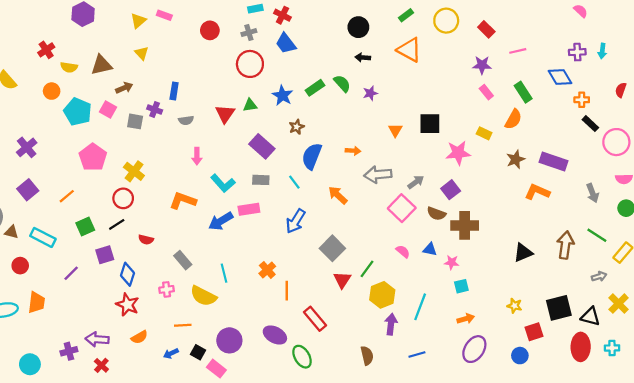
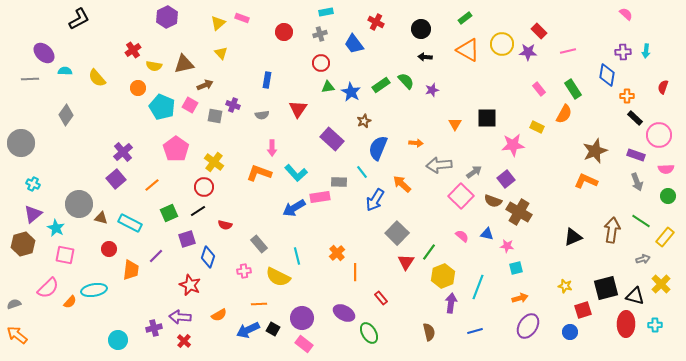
red cross: (282, 15) -> (376, 22), moved
yellow circle: (446, 21) -> (502, 44), moved
red circle: (250, 64) -> (321, 63), size x0.7
purple star: (482, 65) -> (528, 52), moved
blue diamond: (560, 77) -> (607, 75), turned 40
blue rectangle: (174, 91) -> (267, 80), moved
green triangle: (250, 105) -> (328, 87), moved
purple cross: (27, 147) -> (123, 152), moved
brown star: (516, 159) -> (595, 151), moved, size x1.4
purple rectangle: (553, 162) -> (636, 155), moved, size x0.7
gray rectangle: (261, 180) -> (339, 182), moved
orange L-shape: (183, 201) -> (259, 173), moved
blue arrow: (296, 221) -> (375, 200), moved
brown cross: (465, 225) -> (519, 212), turned 30
orange trapezoid: (36, 302) -> (131, 270), moved
red star: (127, 305) -> (190, 285), moved
red rectangle: (315, 319) -> (381, 298), size x0.6
blue arrow: (171, 353) -> (248, 330), size x1.6
pink rectangle: (216, 369) -> (304, 344), moved

